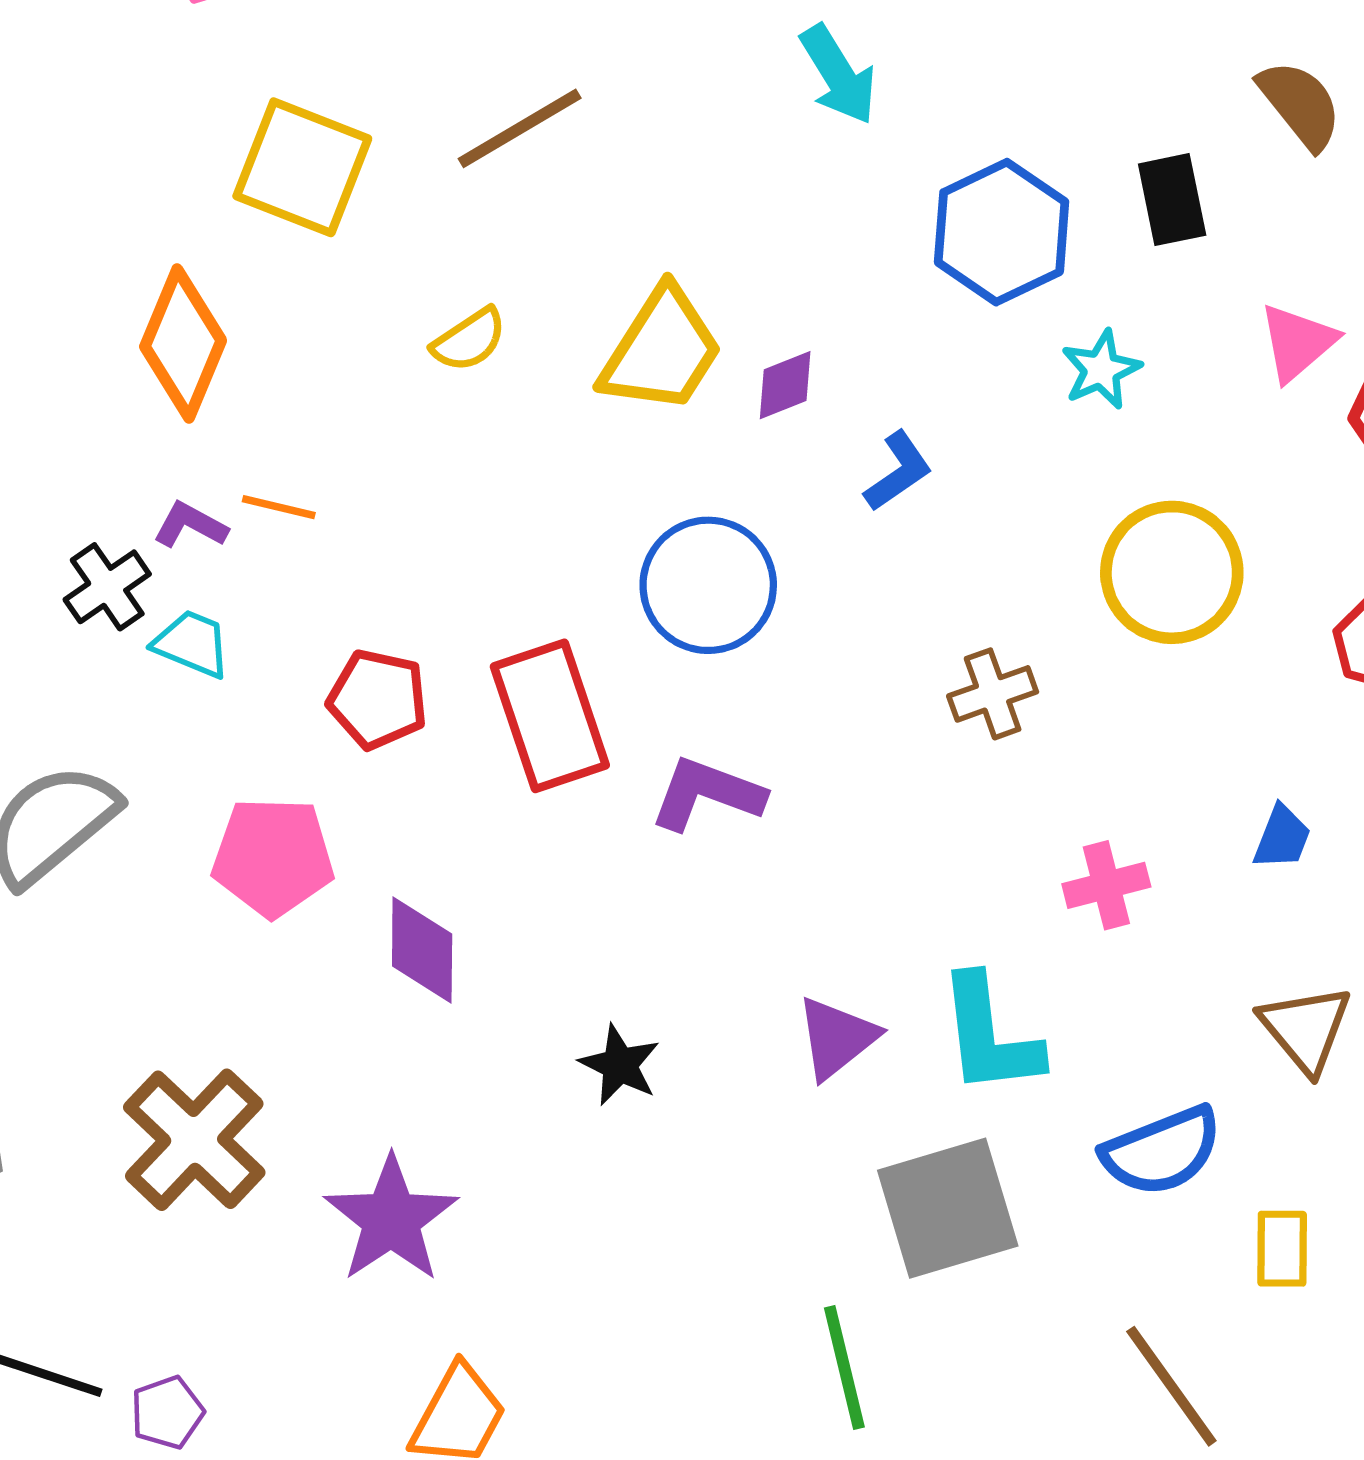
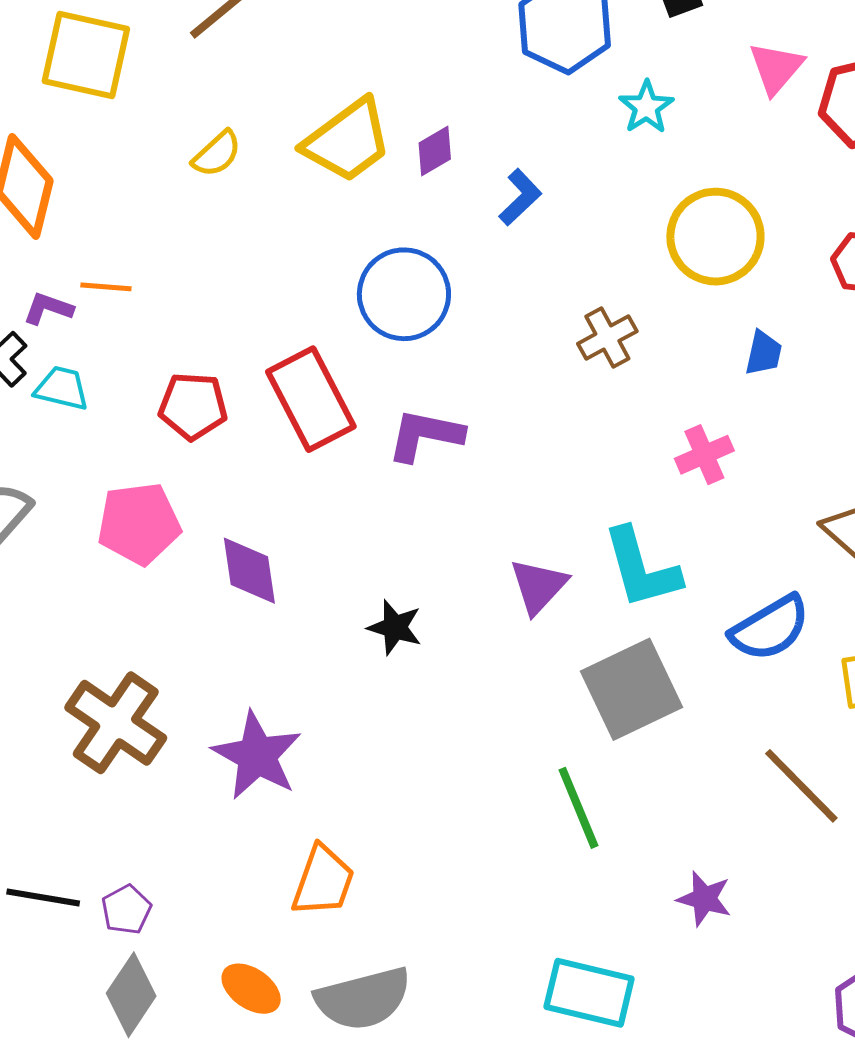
yellow trapezoid: (661, 351) -> (348, 141), turned 30
blue trapezoid: (1282, 837) -> (764, 353), moved

